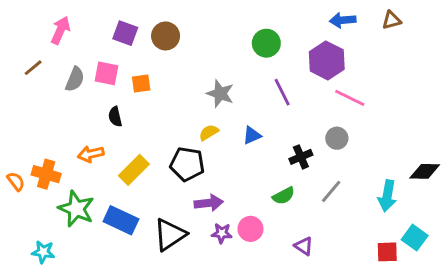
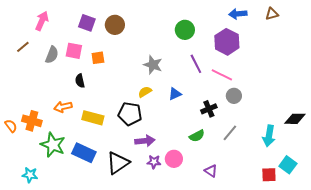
pink line: (350, 98) -> (222, 75), moved
yellow rectangle: (134, 170) -> (93, 118), turned 60

